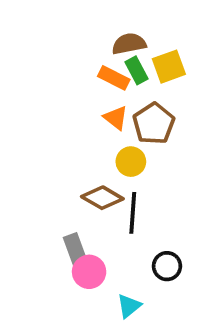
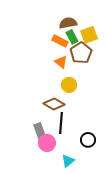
brown pentagon: (154, 124) -> (81, 53), moved
black line: (133, 213) -> (61, 123), moved

